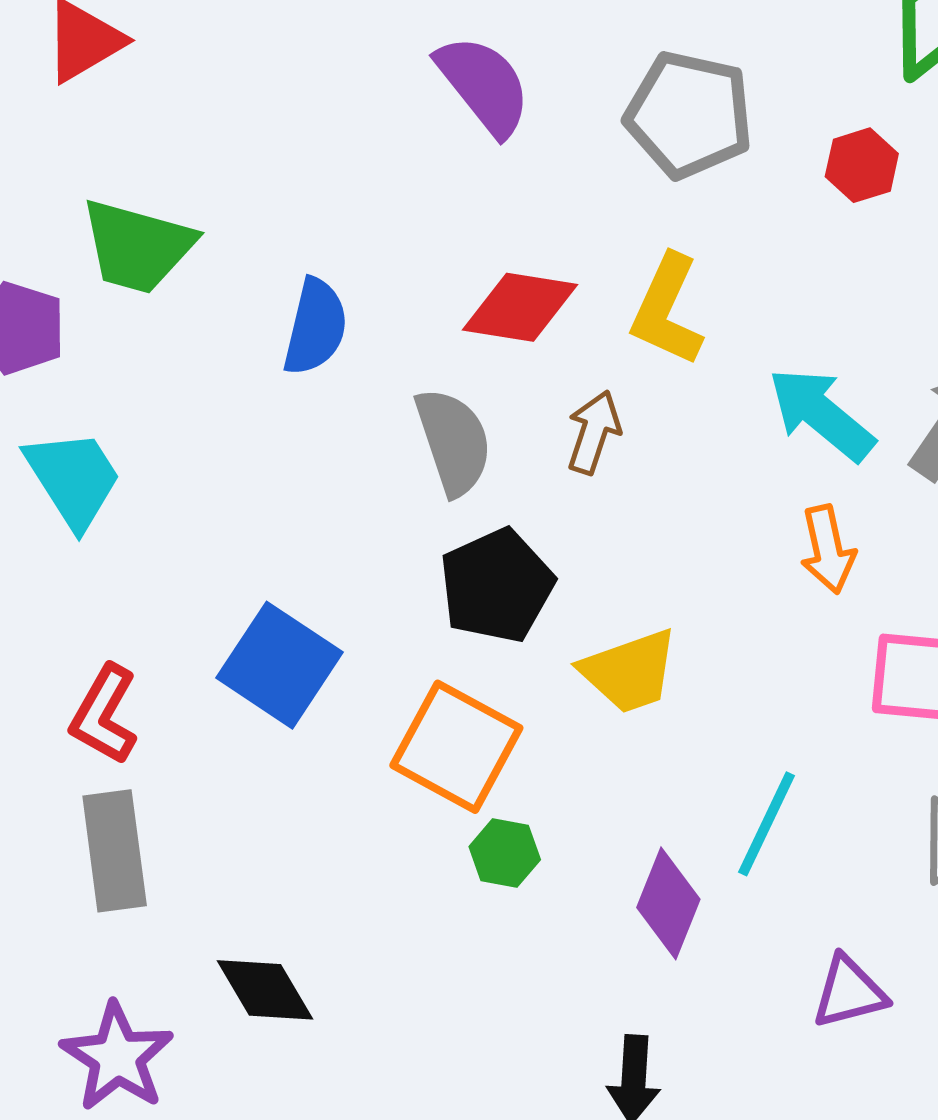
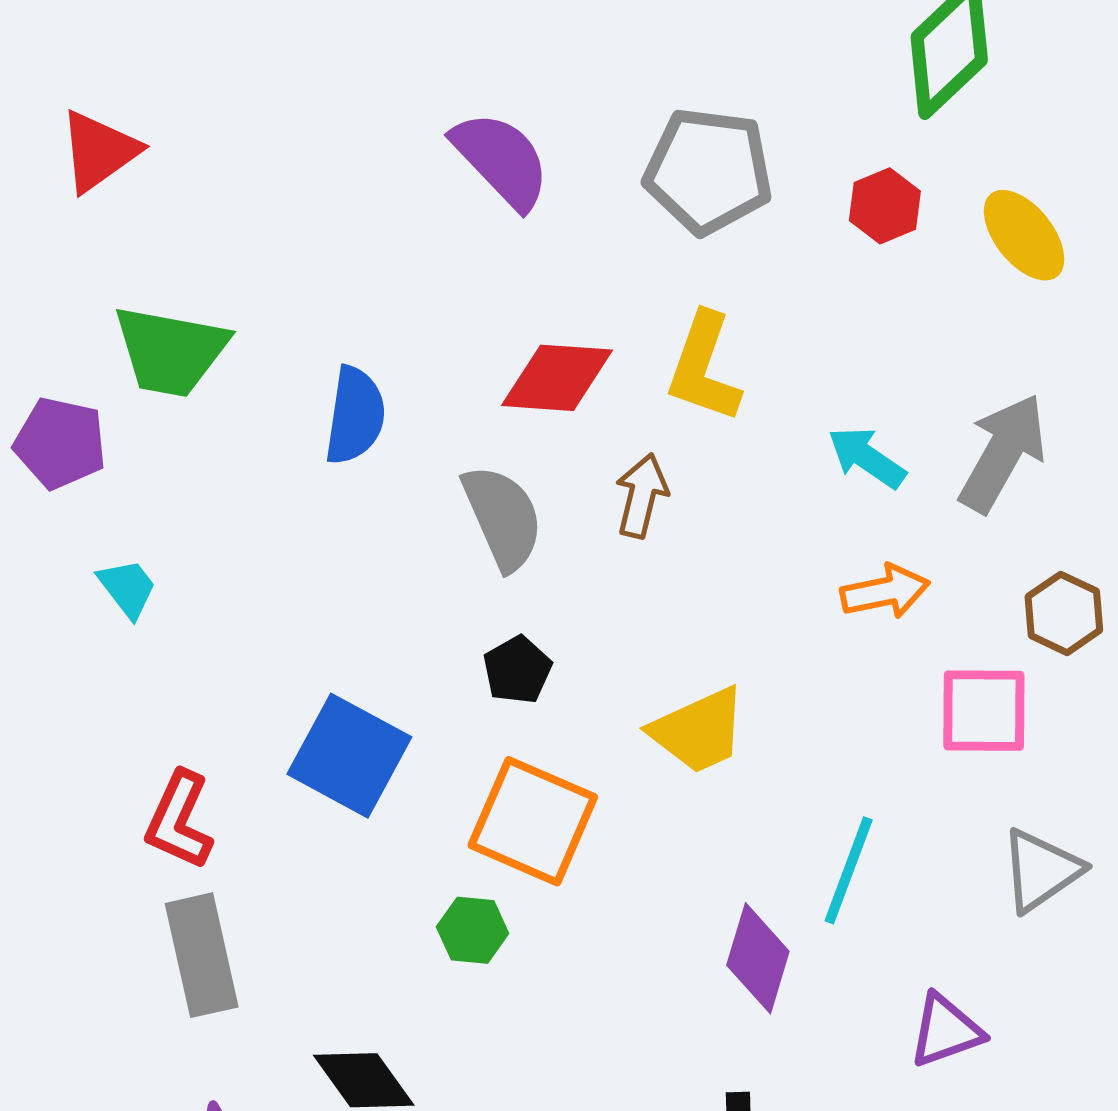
cyan arrow: (821, 414) -> (867, 457), size x0.7
cyan trapezoid: (73, 479) -> (127, 588), size x0.6
orange arrow: (828, 549) -> (885, 592), turned -84
black pentagon: (497, 586) -> (517, 670), moved, size x0.6
green hexagon: (505, 853) -> (473, 930), moved

